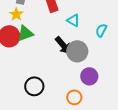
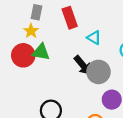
green triangle: (25, 33) -> (41, 52), turned 30

